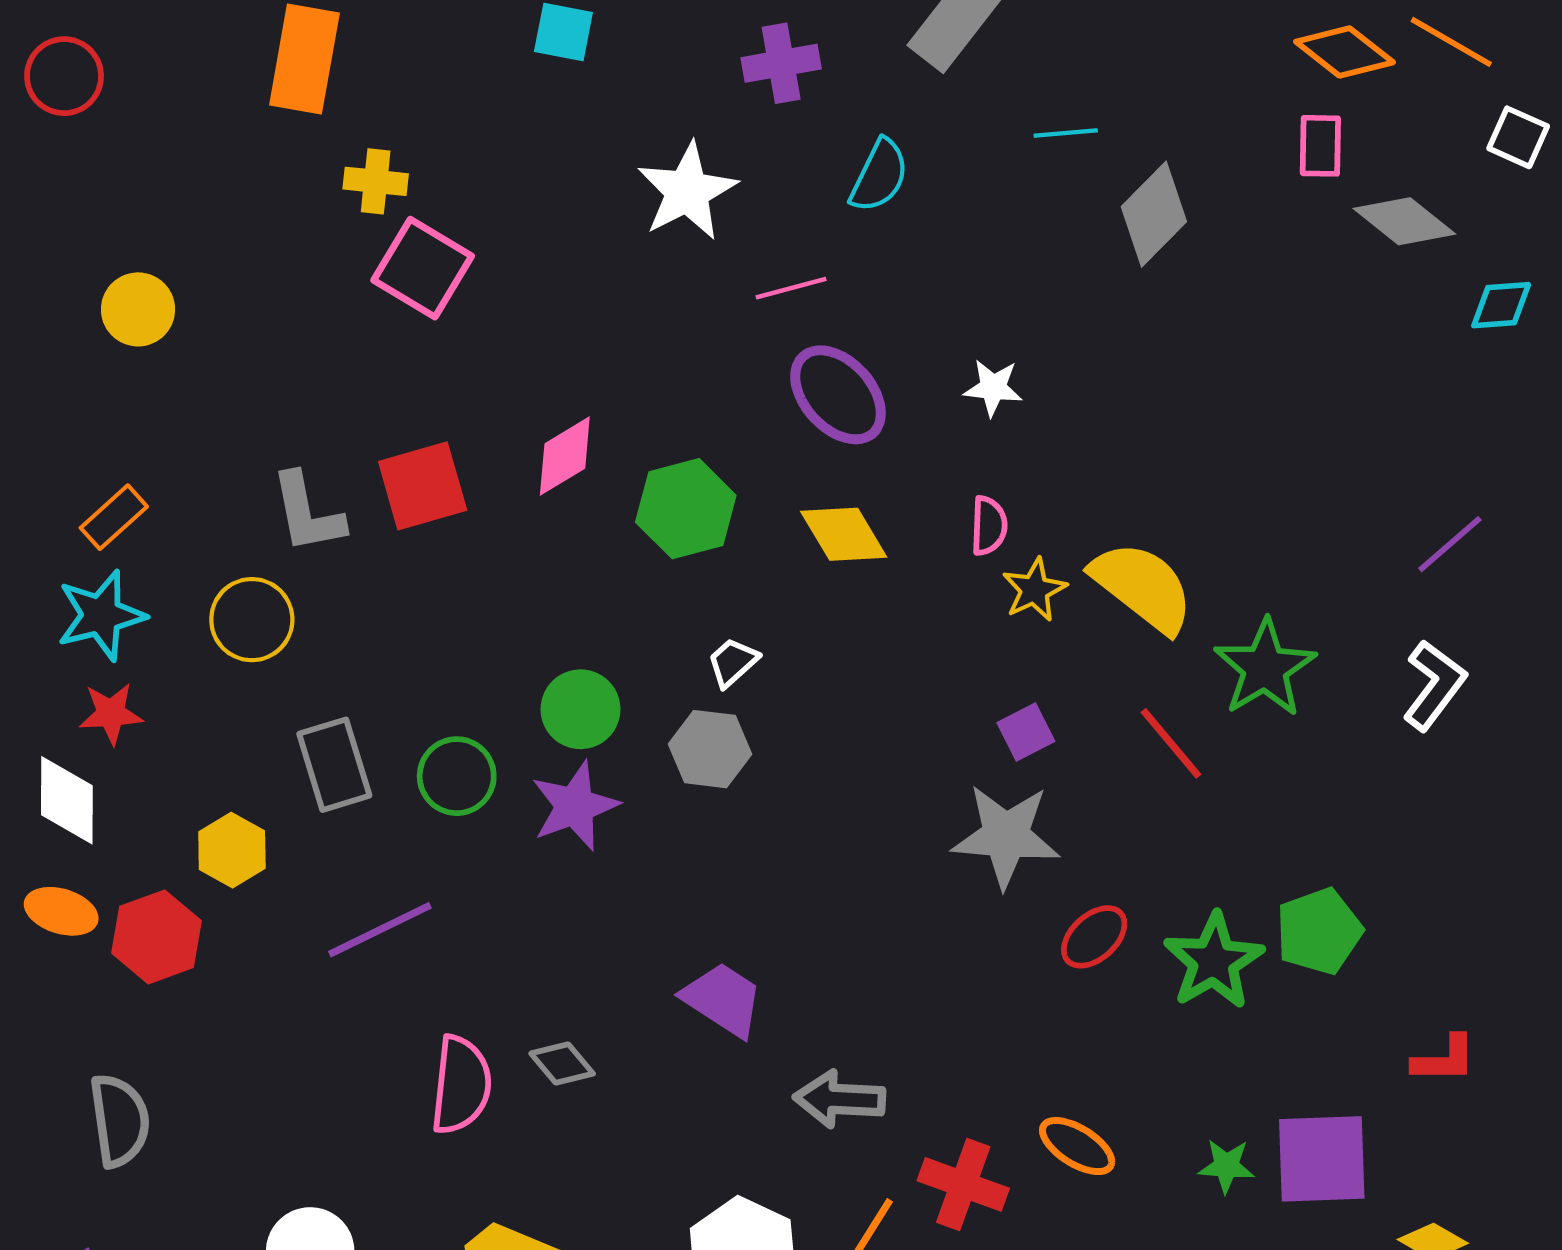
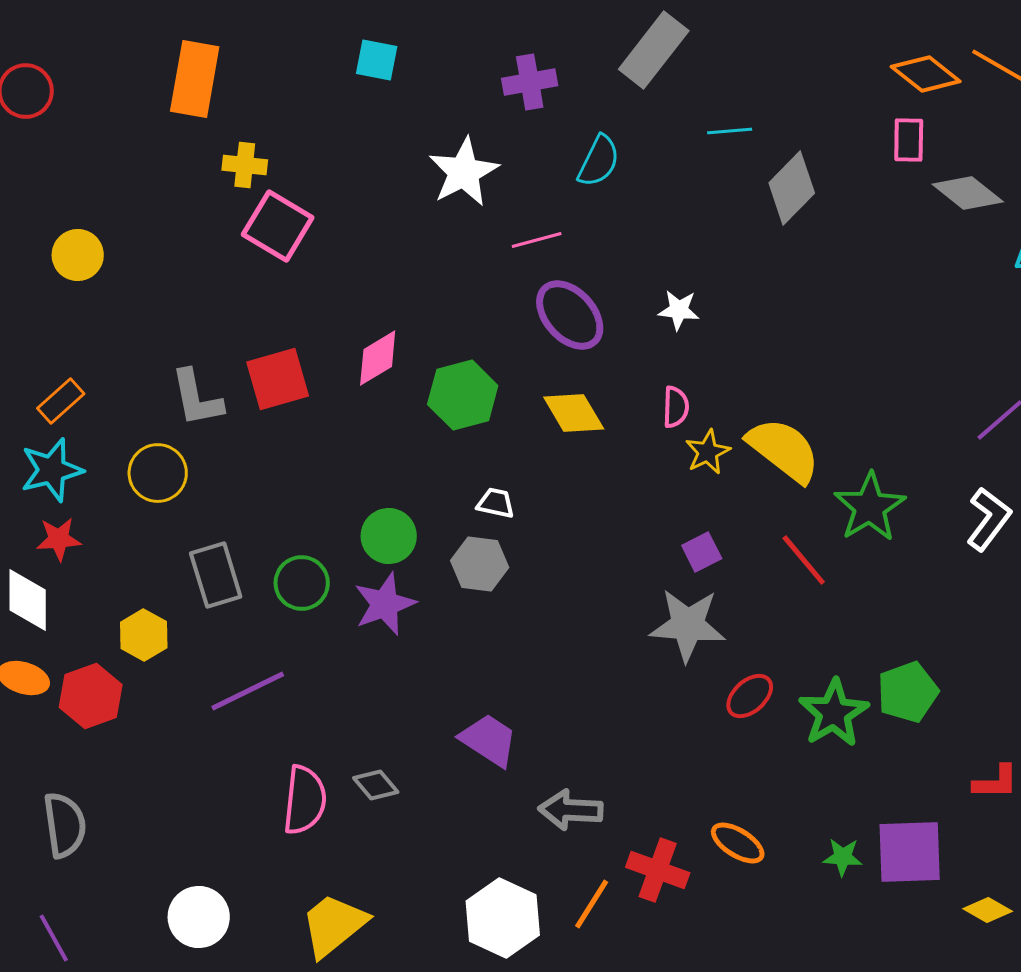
white trapezoid: (733, 662) -> (496, 503), turned 54

